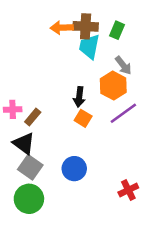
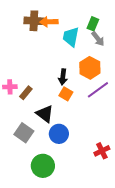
brown cross: (86, 26) -> (34, 21), moved
gray arrow: (123, 65) -> (98, 39), moved
black triangle: (24, 143) -> (45, 114), moved
green circle: (29, 199) -> (43, 166), moved

